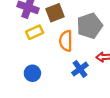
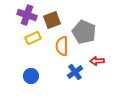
gray pentagon: (90, 26) -> (84, 32), turned -30

